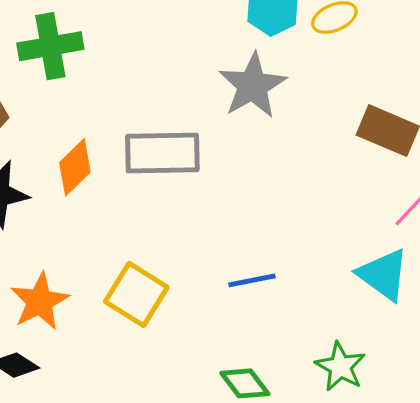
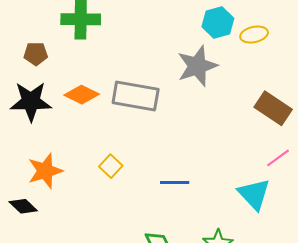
orange diamond: (75, 167) -> (82, 95), turned 60
yellow square: (136, 294) -> (111, 166), moved, size x0.6

